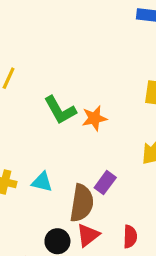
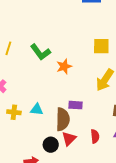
green L-shape: (60, 110) -> (40, 52), moved
purple rectangle: (105, 183) -> (76, 105), turned 64

